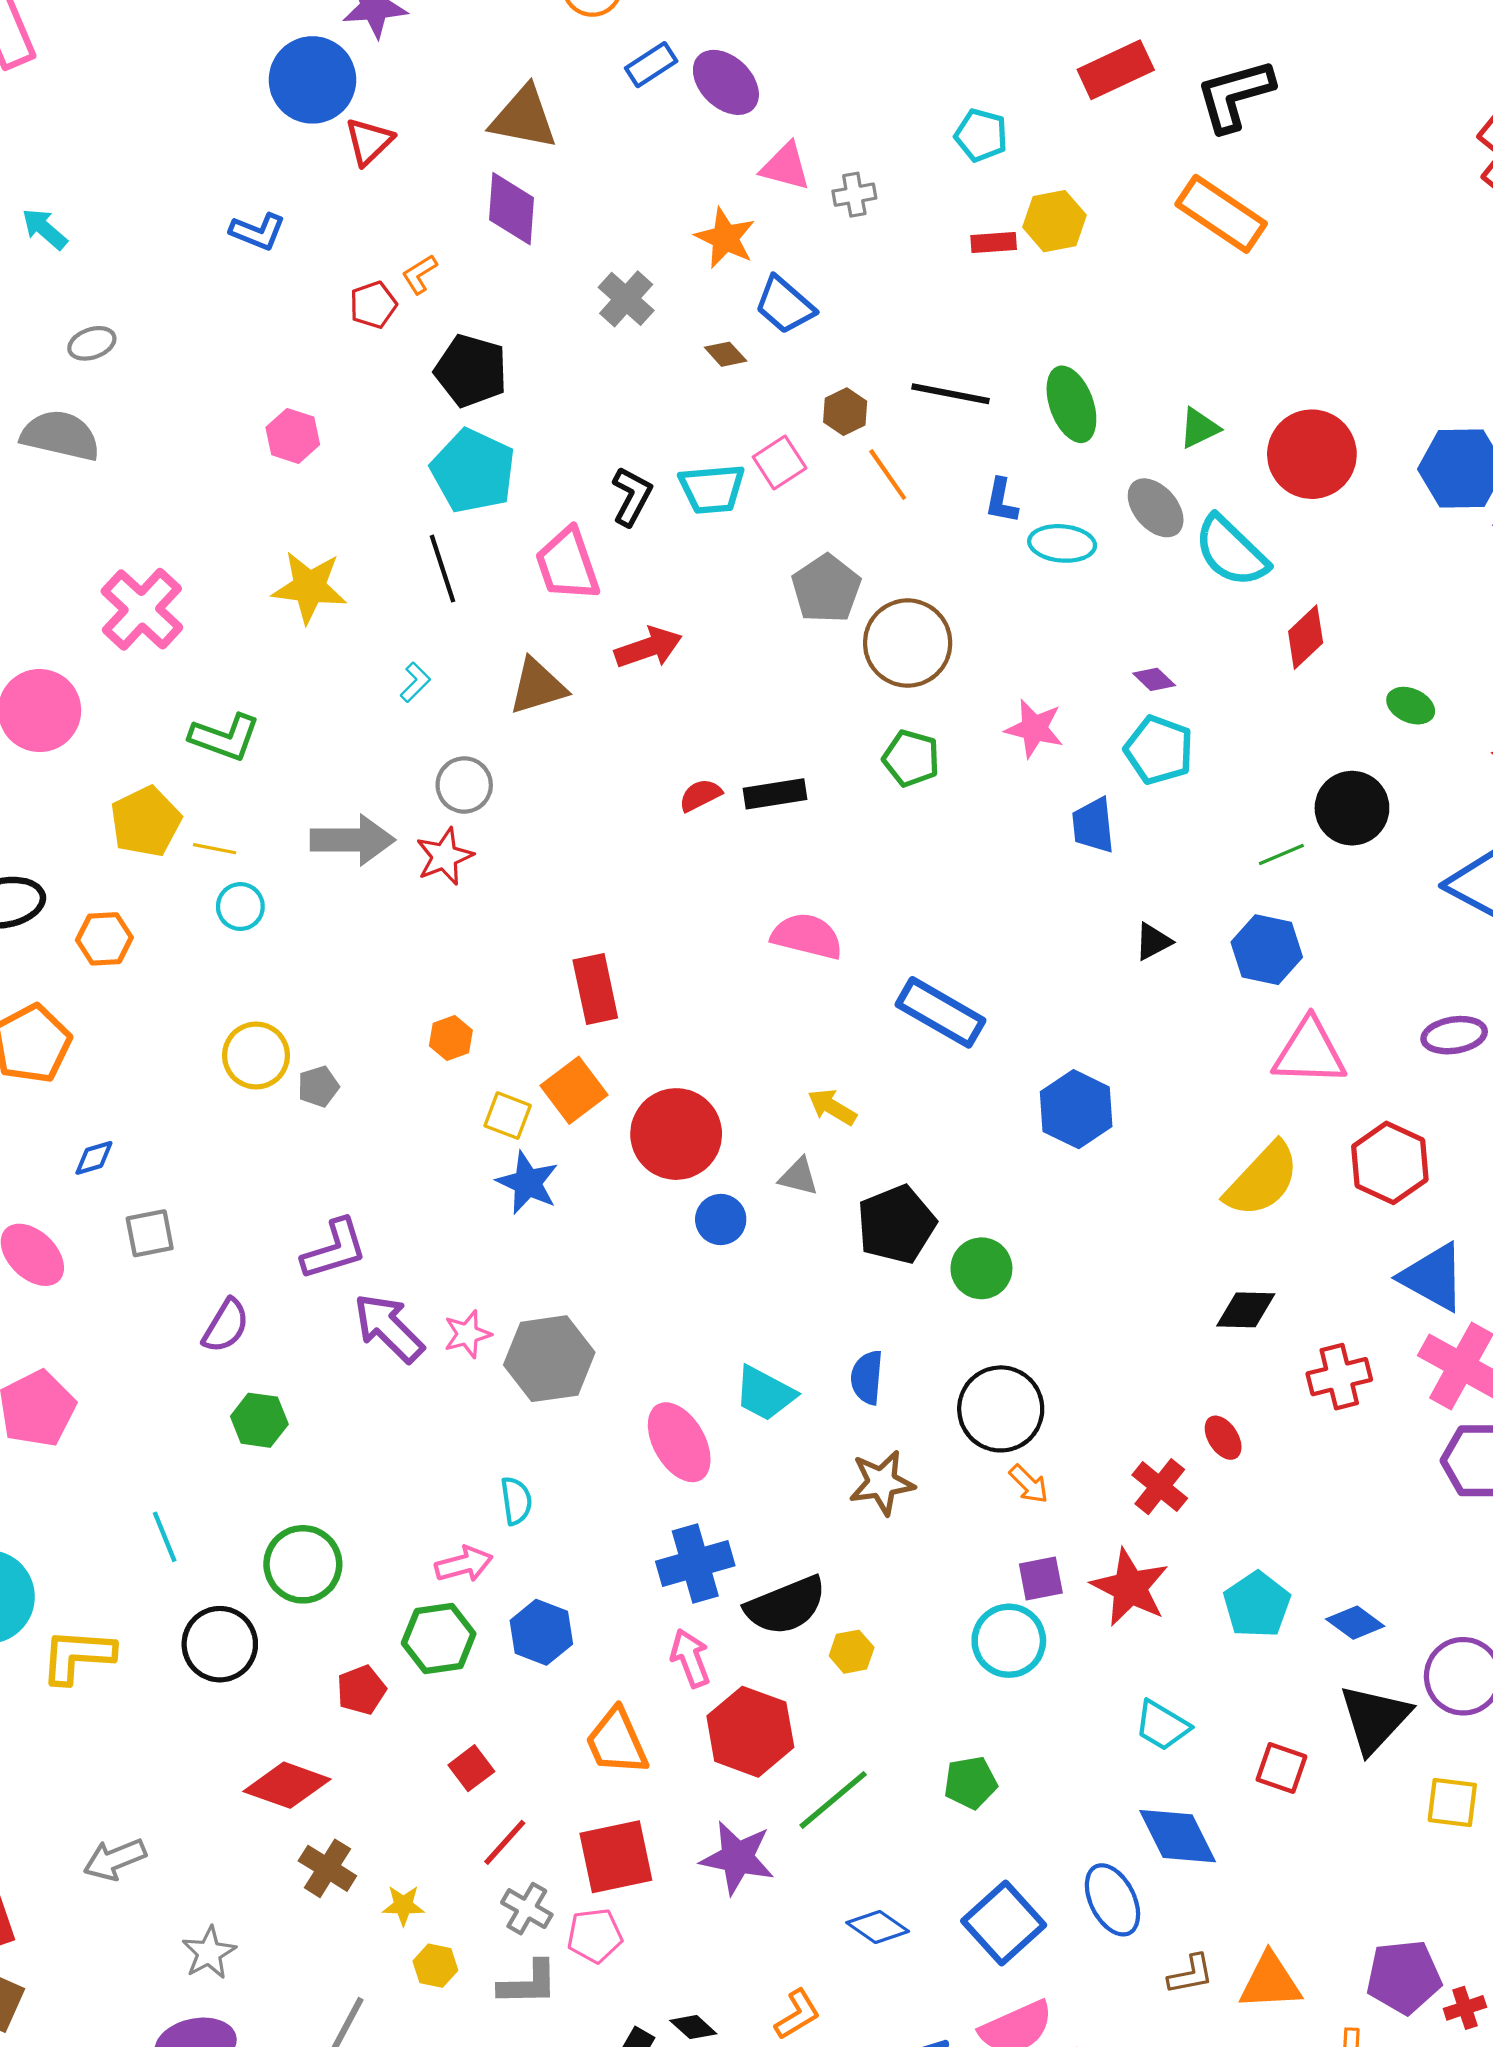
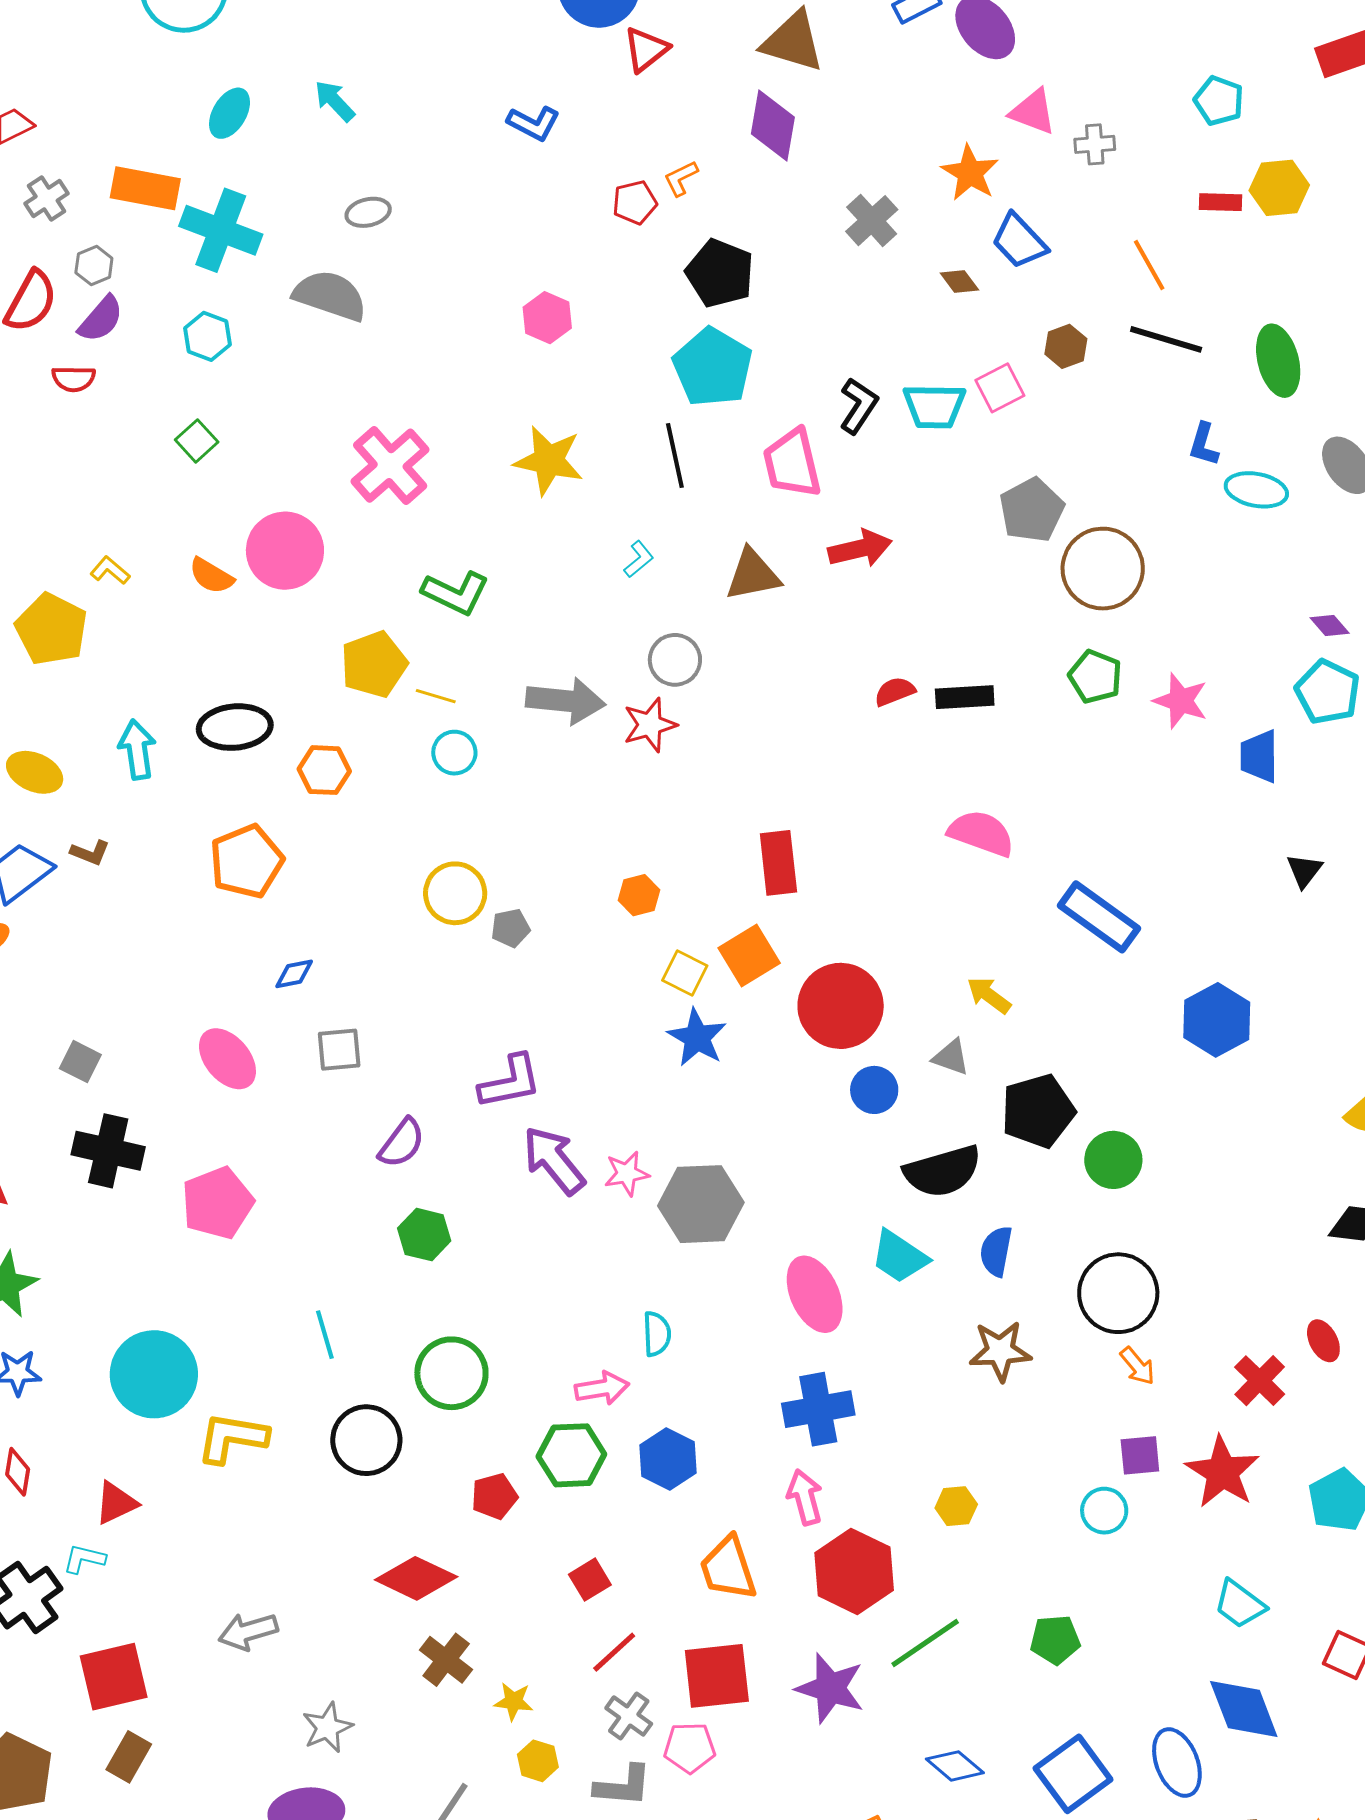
orange line: (888, 475) -> (1149, 265), moved
pink star: (1034, 729) -> (1181, 701), moved
black triangle: (1153, 942) -> (1304, 870), turned -30
black semicircle: (786, 1606) -> (943, 1171), moved
cyan circle: (1009, 1641) -> (1104, 1511), size x0.7

